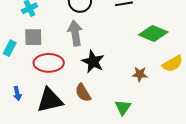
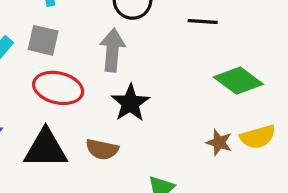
brown star: (140, 74) -> (219, 142), moved
brown semicircle: (83, 93) -> (102, 149), turned -60

